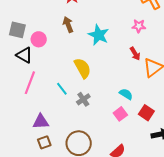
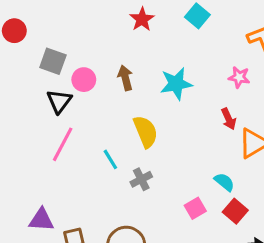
brown arrow: (68, 25) -> (125, 78), moved
cyan star: (99, 35) -> (176, 84), turned 30
black triangle: (24, 55) -> (59, 101), turned 30
cyan semicircle: (126, 94) -> (224, 182), moved
purple triangle: (41, 122) -> (41, 220), moved

